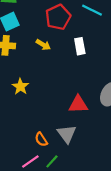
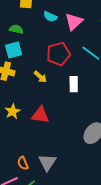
red triangle: (78, 104) -> (40, 115), moved

